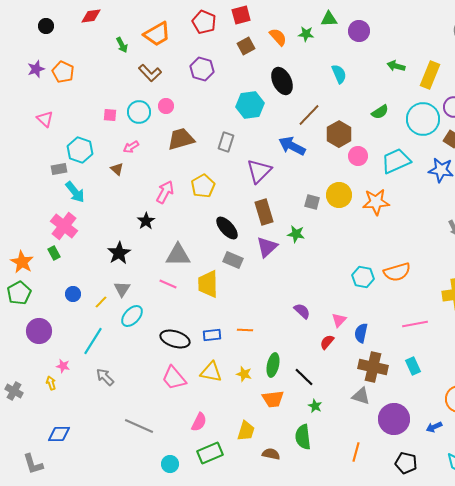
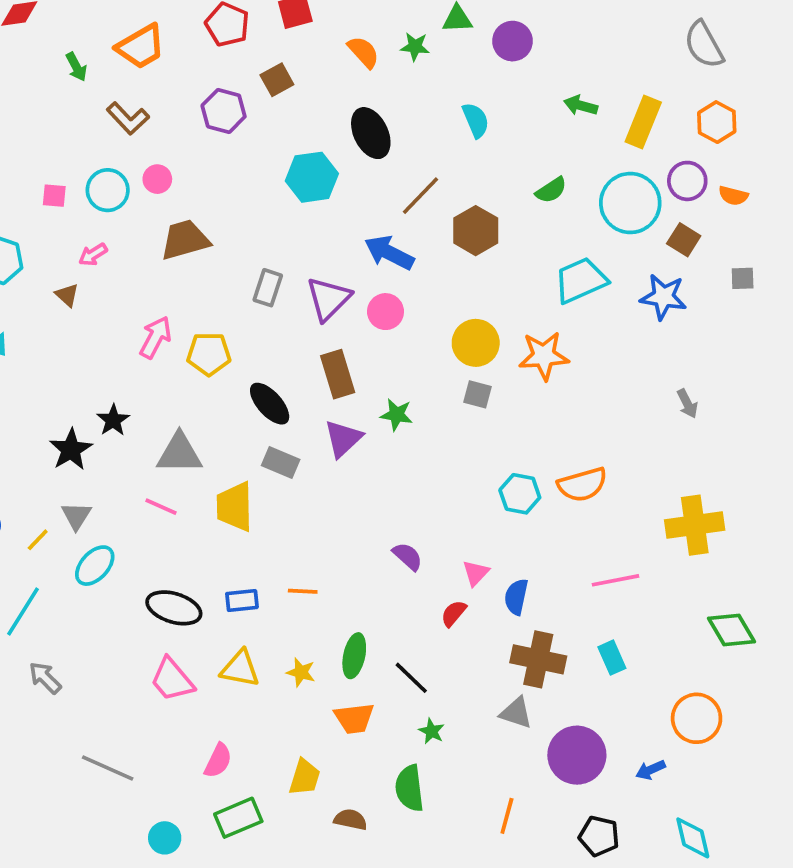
brown square: (246, 46) -> (277, 80), moved
gray rectangle: (226, 142) -> (268, 288), moved
pink circle: (358, 156) -> (386, 312), moved
yellow pentagon: (203, 186) -> (209, 354), moved, turned 30
gray square: (312, 202) -> (478, 394), moved
black star: (146, 221) -> (113, 420), moved

